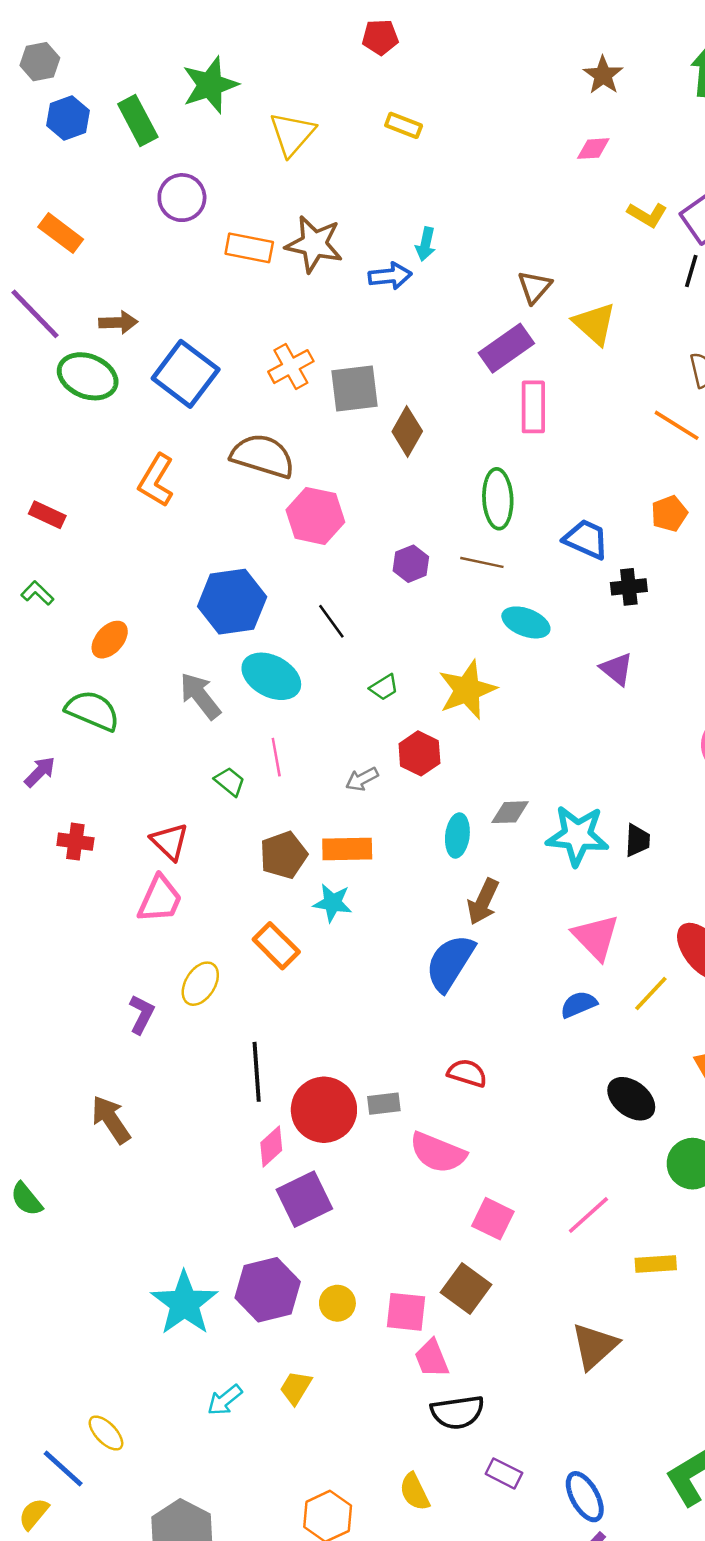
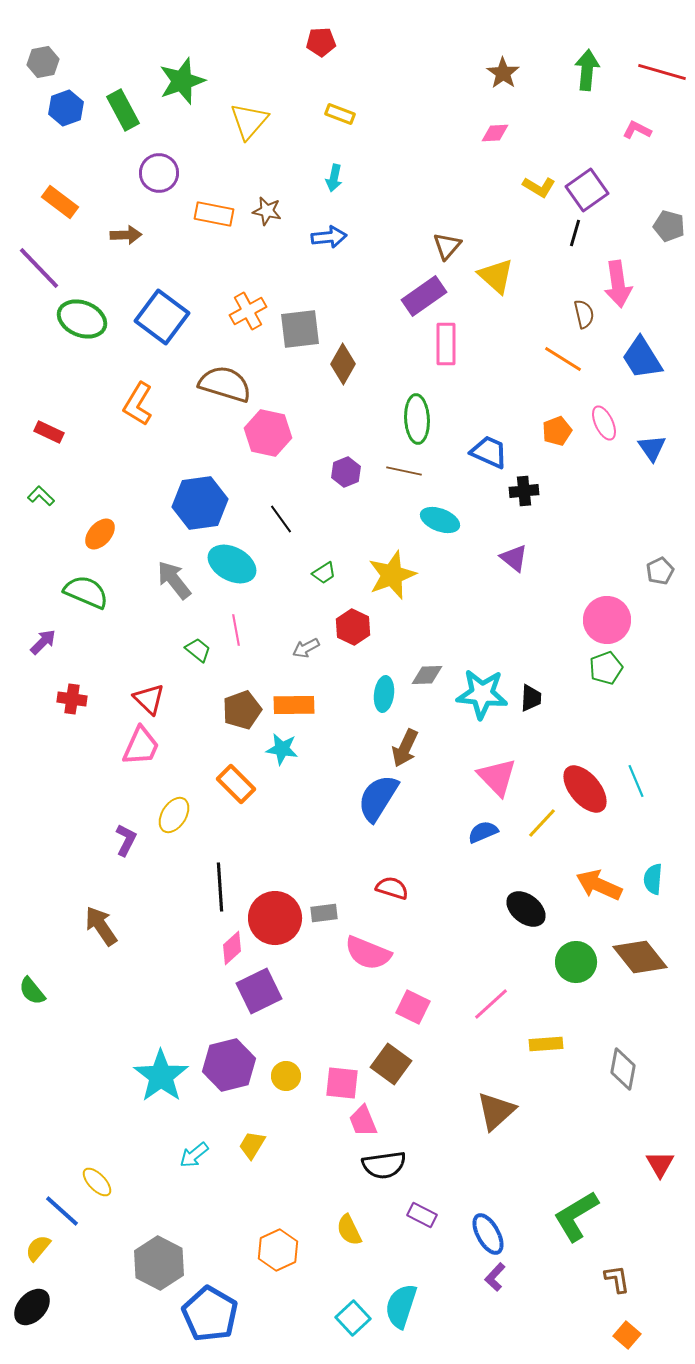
brown star: (314, 244) -> (267, 211), size x0.6
cyan arrow: (426, 244) -> (334, 178), moved
brown arrow: (118, 322) -> (126, 235), moved

